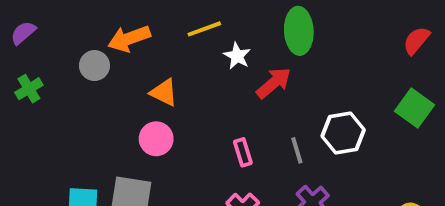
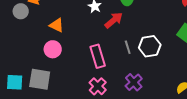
gray line: (297, 150) -> (128, 47), moved
pink rectangle: (243, 152) -> (98, 56), size x1.6

